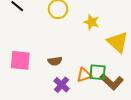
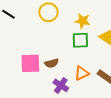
pink square: (20, 60) -> (30, 63), moved
green square: (98, 72) -> (80, 40), moved

